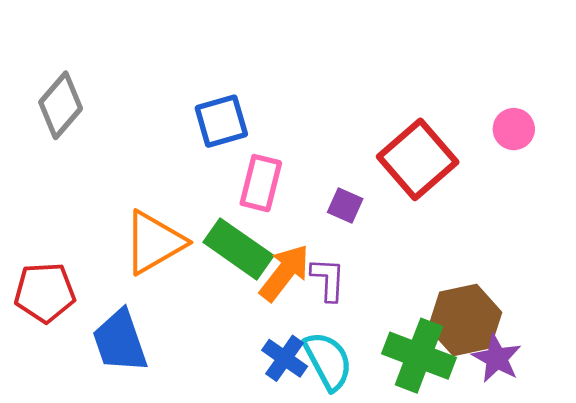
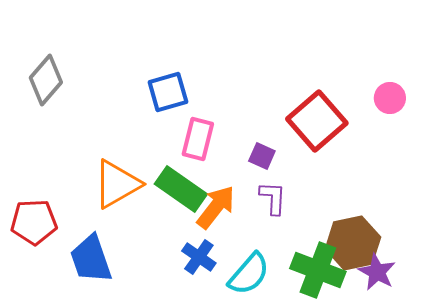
purple L-shape: (328, 279) -> (273, 198), moved
blue cross: (285, 358) -> (199, 257), moved
cyan semicircle: (328, 361) -> (249, 274), turned 69

